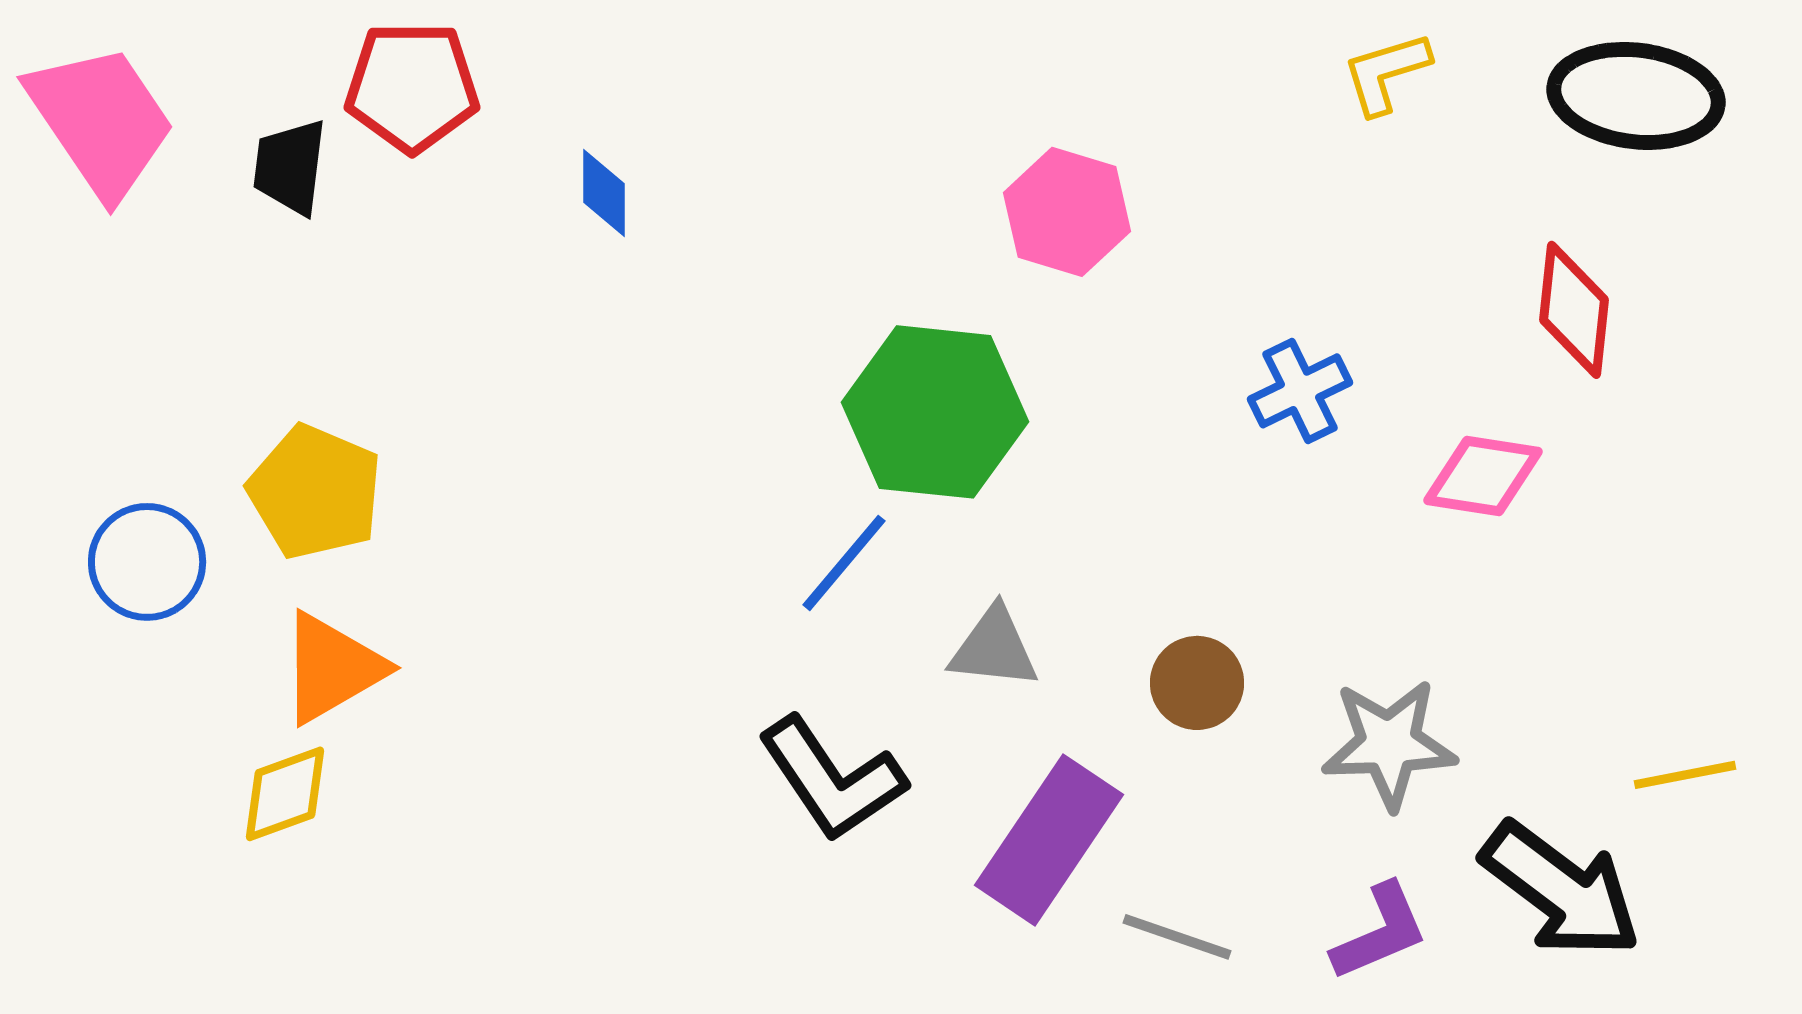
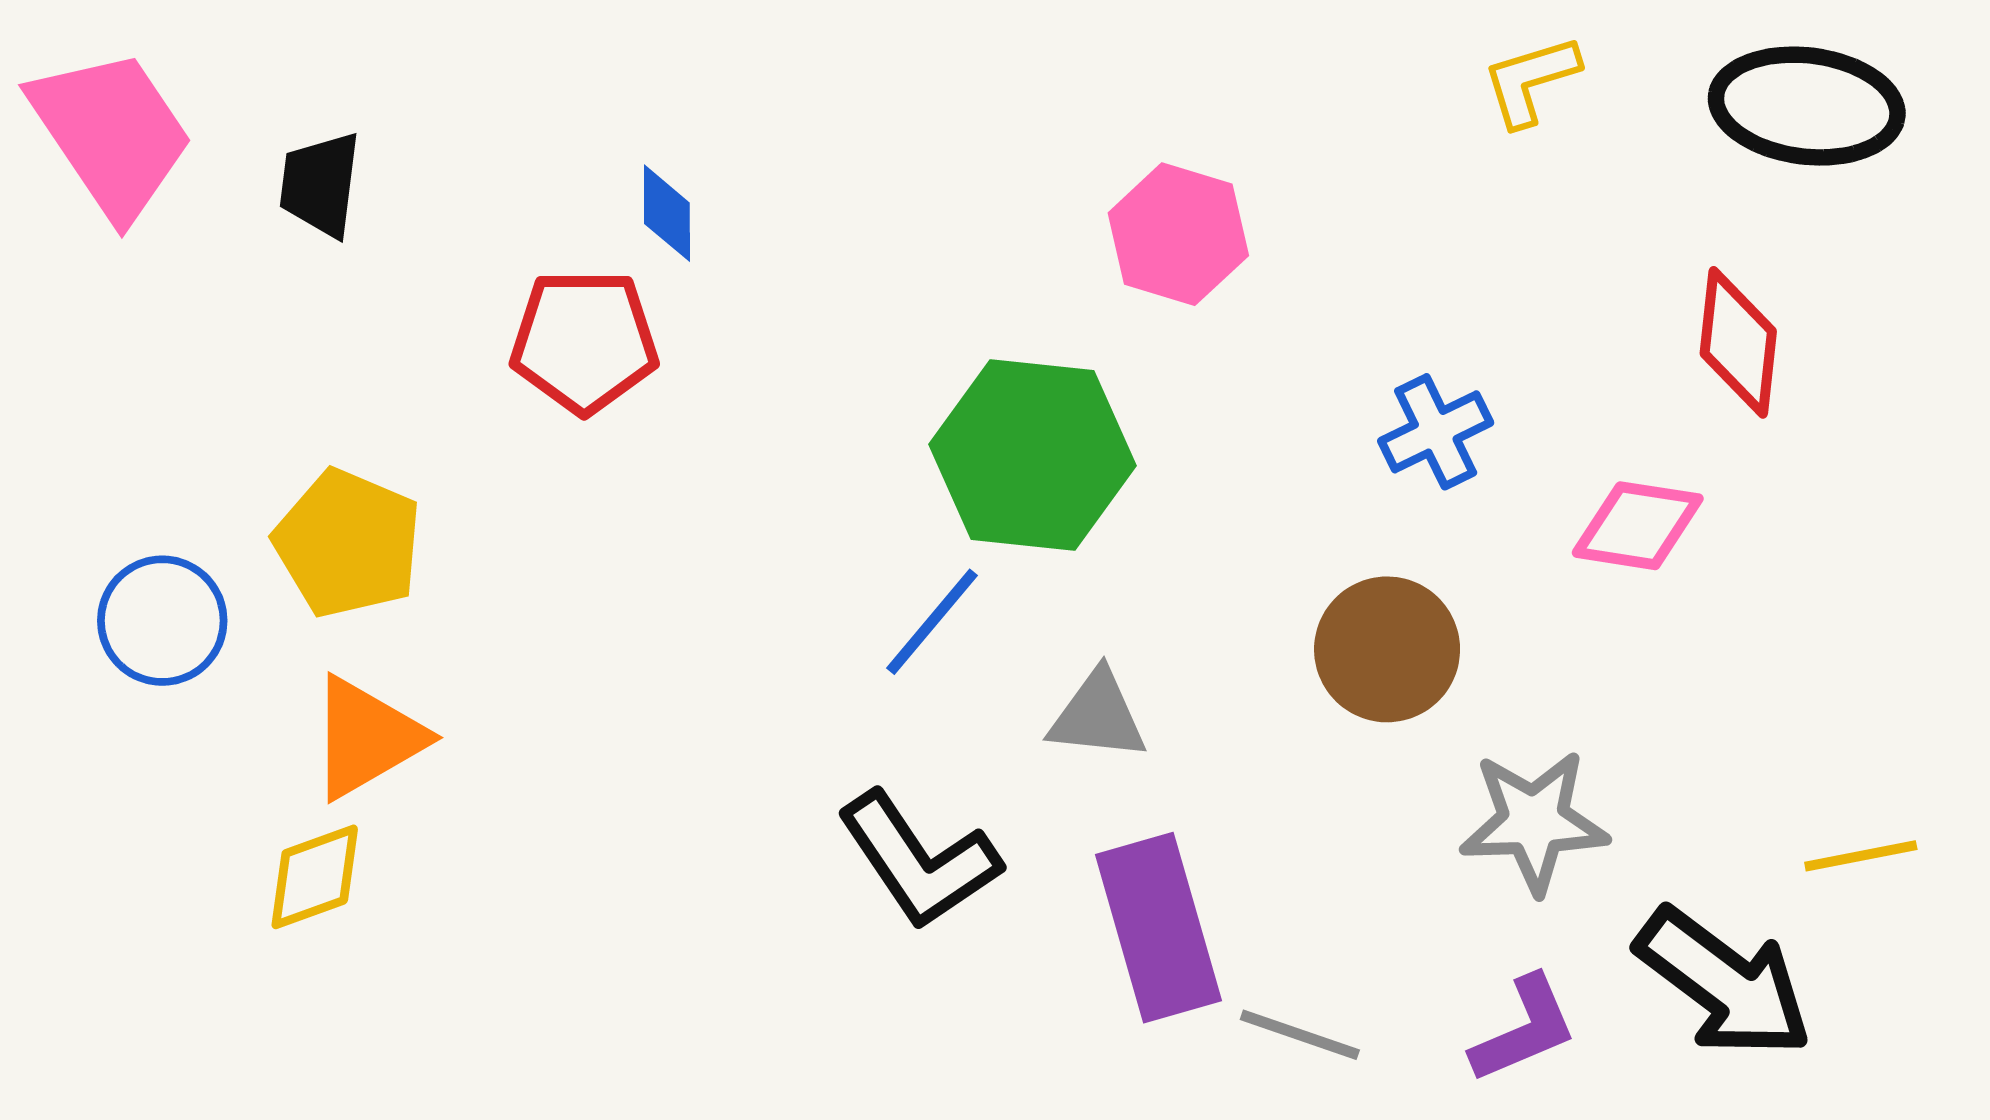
red pentagon: (412, 87) -> (584, 341), moved
brown circle: (1197, 683) -> (1387, 649), moved, size x1.4
purple rectangle: (1049, 840) -> (1158, 928), turned -50

